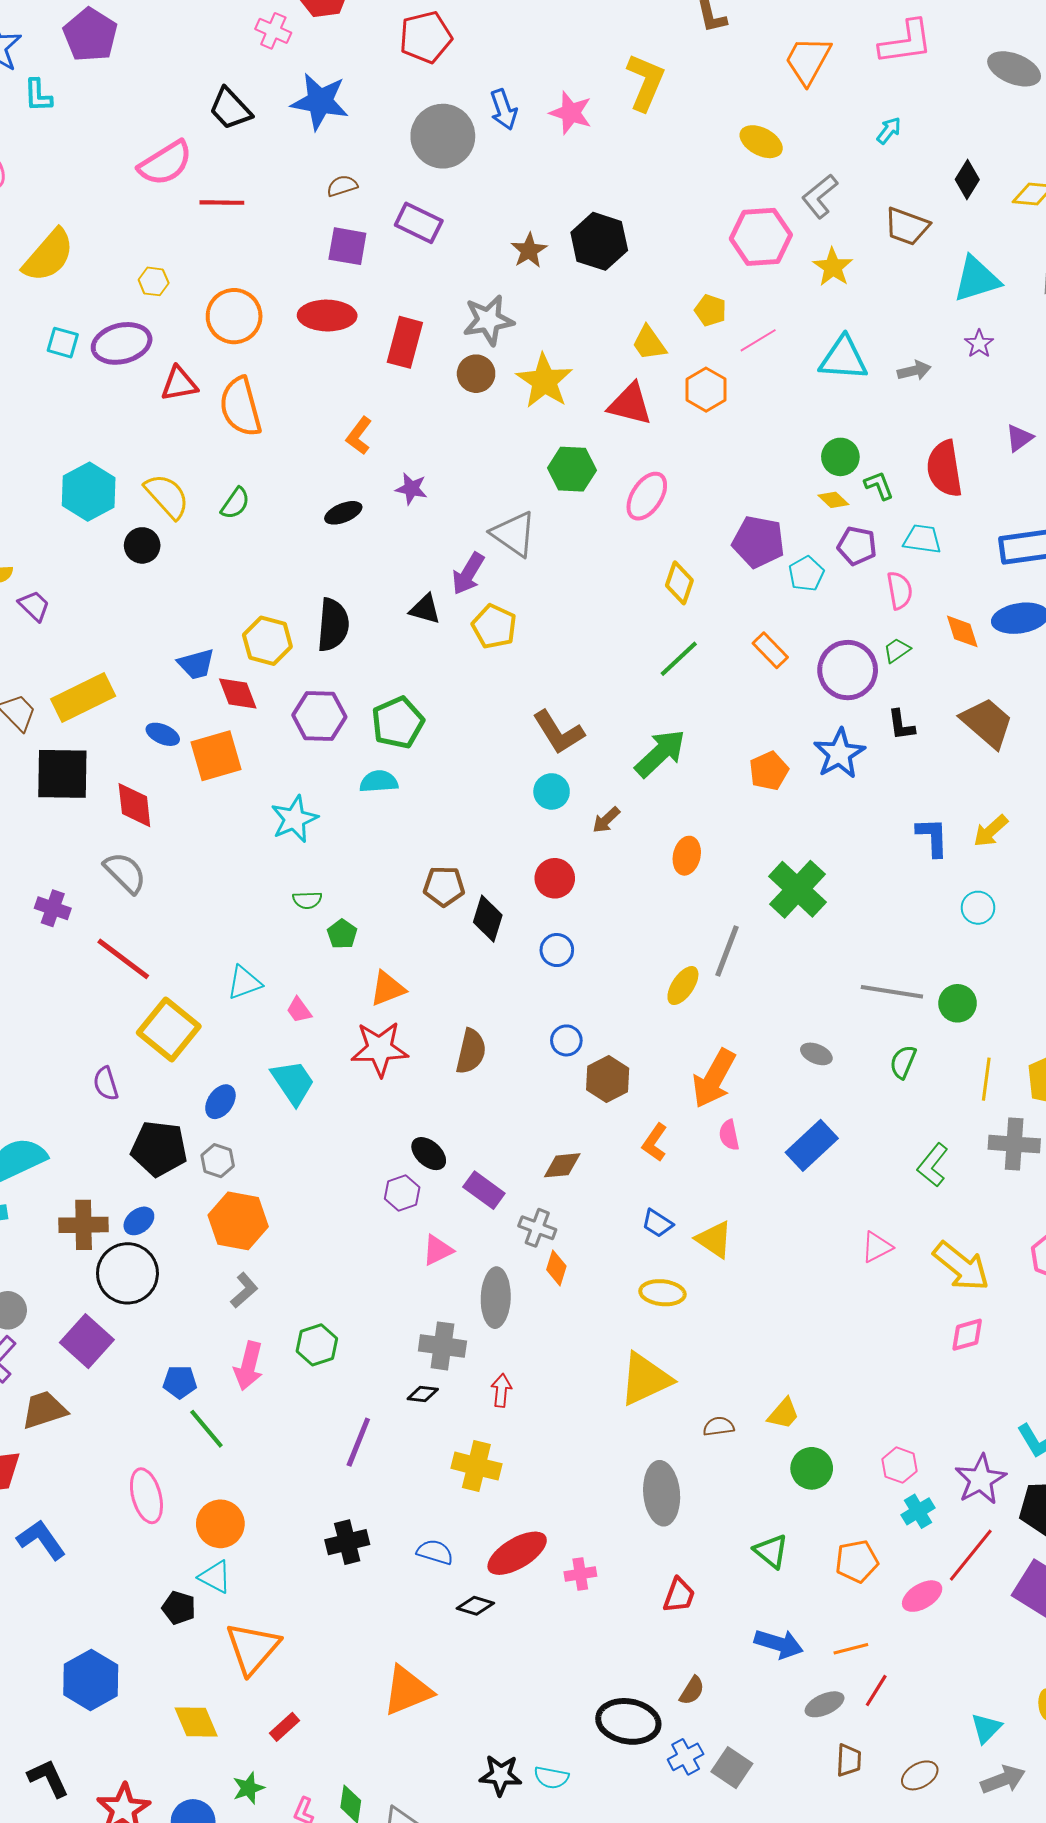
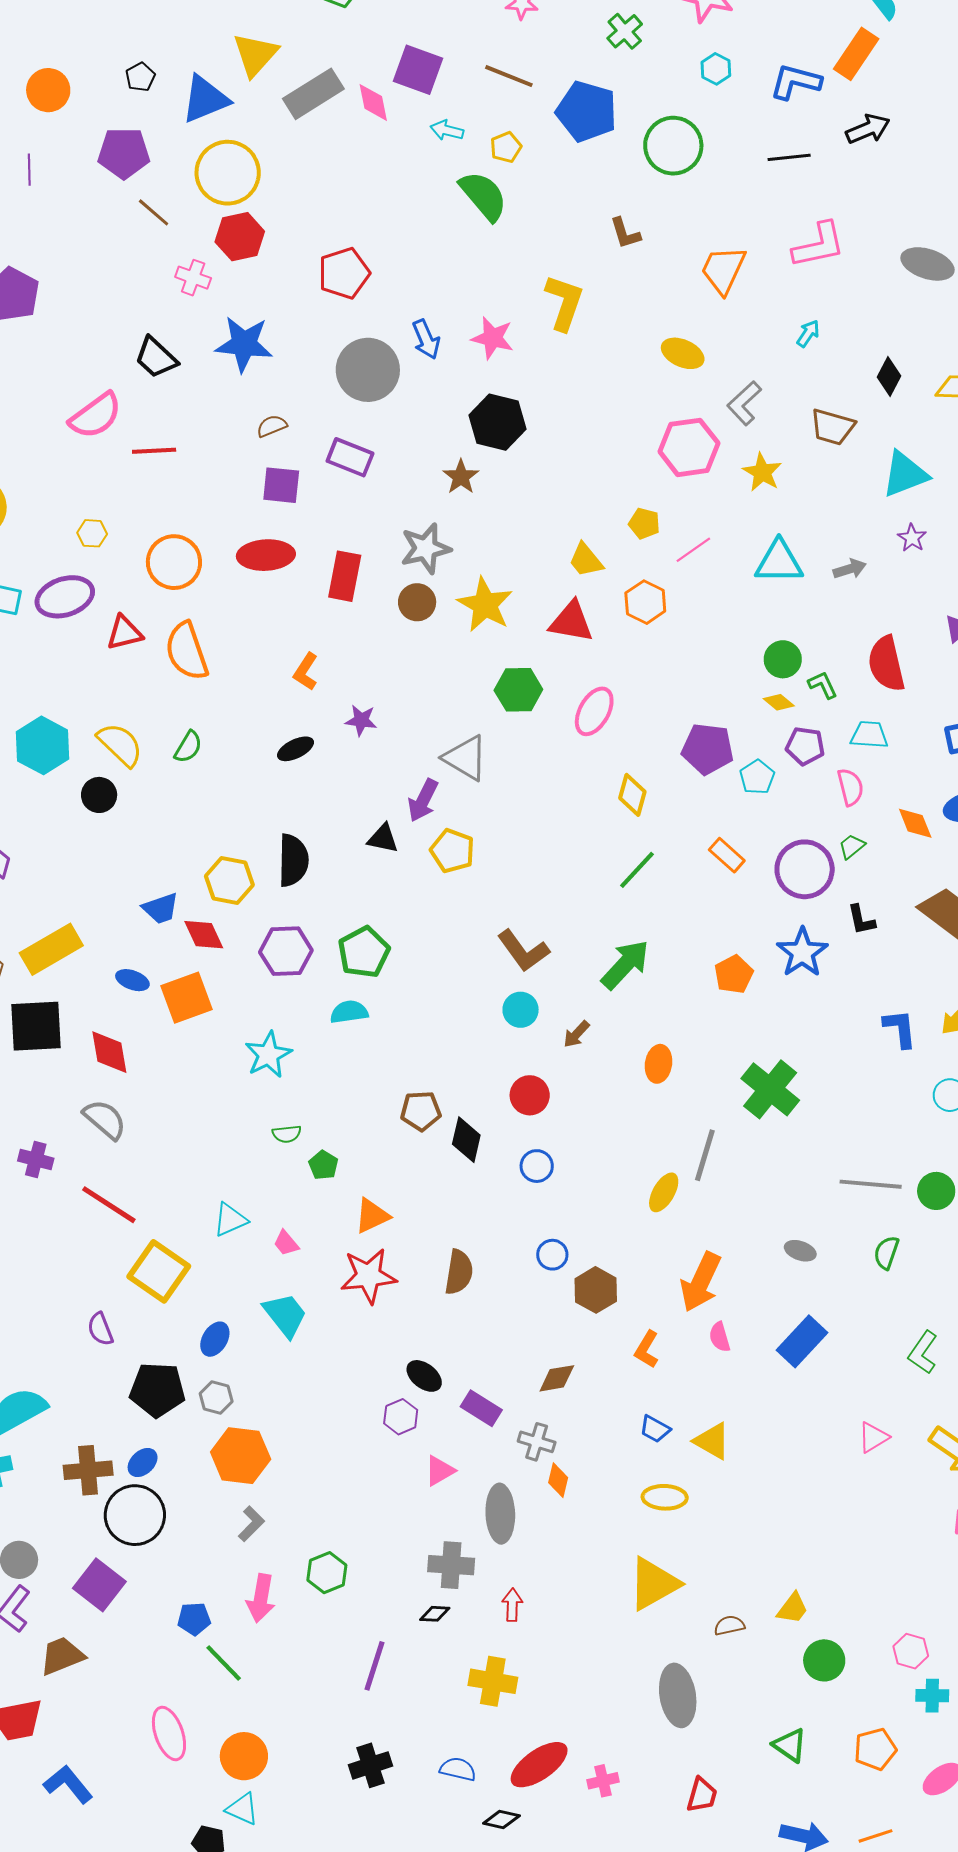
black hexagon: (599, 241) -> (497, 422), moved
cyan cross: (918, 1511) -> (932, 1696), turned 36

